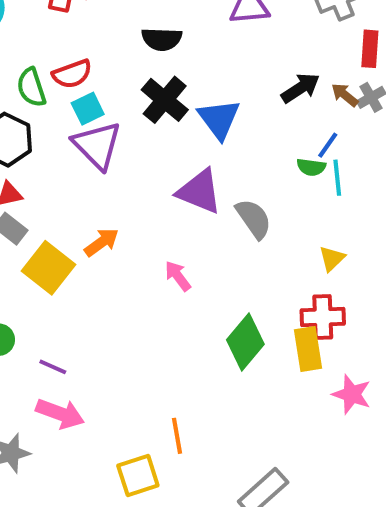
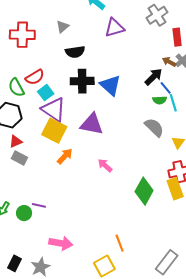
black arrow: (300, 88) -> (154, 77), moved
black cross: (165, 100) -> (82, 81), turned -30
blue line: (328, 145) -> (166, 88), turned -64
purple triangle: (200, 191) -> (92, 124), moved
gray semicircle: (254, 219) -> (154, 127), moved
yellow square: (49, 268) -> (54, 131), moved
purple line: (53, 367) -> (39, 205), moved

